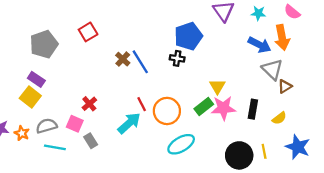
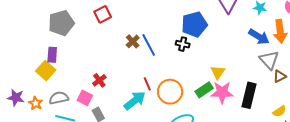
purple rectangle: (36, 79) -> (52, 55), turned 56
black rectangle: (253, 109) -> (249, 95), size x1.4
yellow semicircle: (279, 118) -> (279, 111), moved

